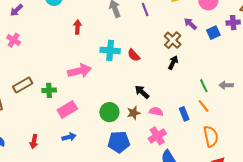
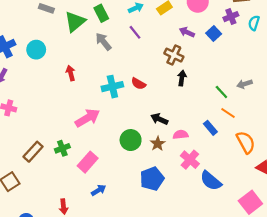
green circle: (109, 112) -> (131, 140), moved

